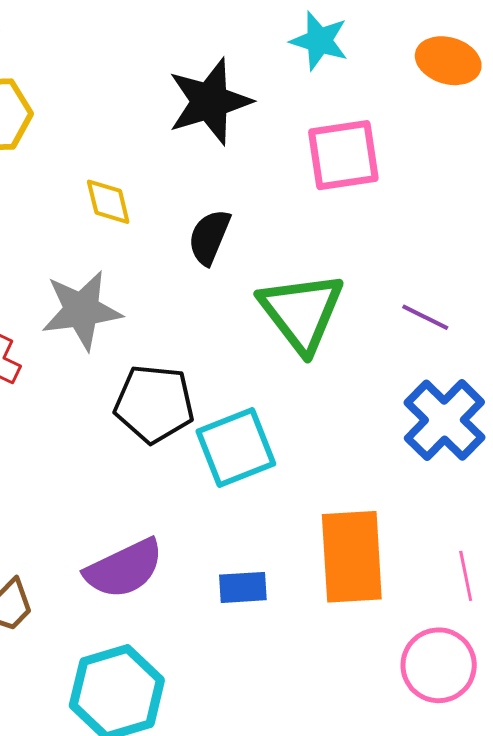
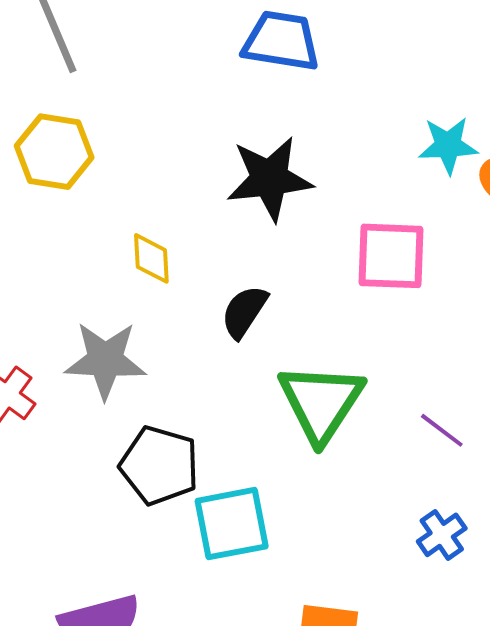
cyan star: (319, 41) -> (448, 145), moved, turned -30
blue cross: (444, 420) -> (442, 535), size x0.6

